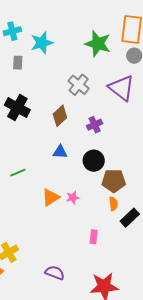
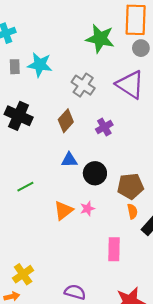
cyan star: (42, 43) -> (40, 65), moved, turned 30
black circle: (94, 161) -> (95, 173), moved
pink rectangle: (94, 237) -> (114, 249), size x1.5

